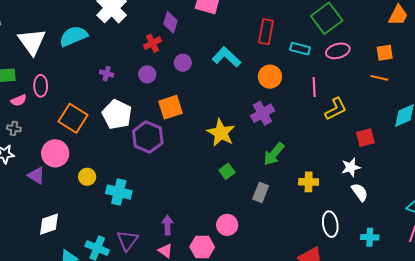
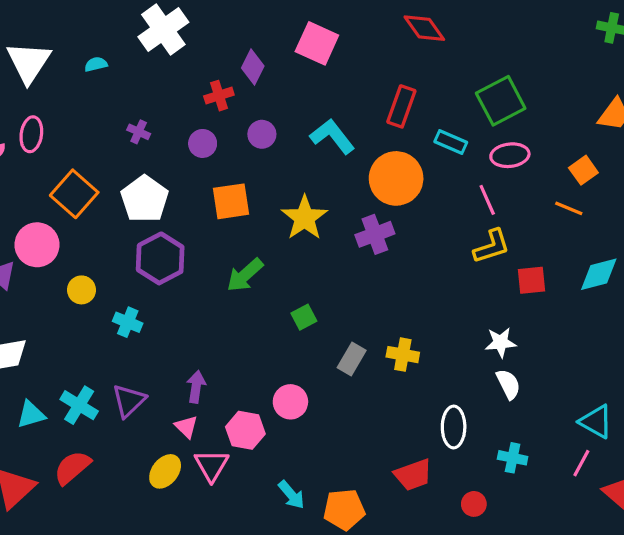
cyan semicircle: (73, 36) -> (96, 64), size x0.5
orange square: (385, 53) -> (583, 170), turned -36
orange circle: (270, 77) -> (396, 178), size x1.4
pink line: (314, 87) -> (487, 200), moved, turned -30
yellow star: (221, 133) -> (305, 218), moved
purple hexagon: (148, 137) -> (160, 258), moved
red square: (365, 138) -> (531, 280), moved
green arrow: (274, 154) -> (245, 275), moved
yellow cross: (309, 182) -> (403, 355), moved
cyan cross: (119, 192) -> (128, 322), size x0.7

